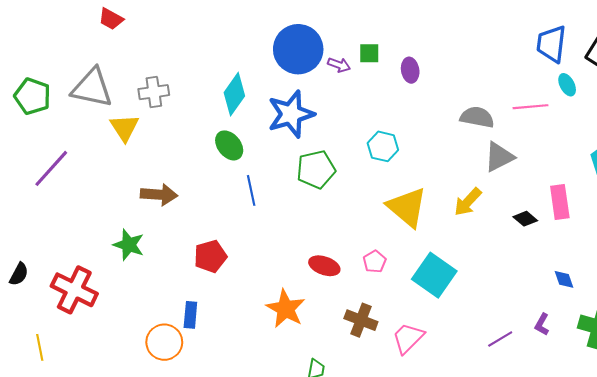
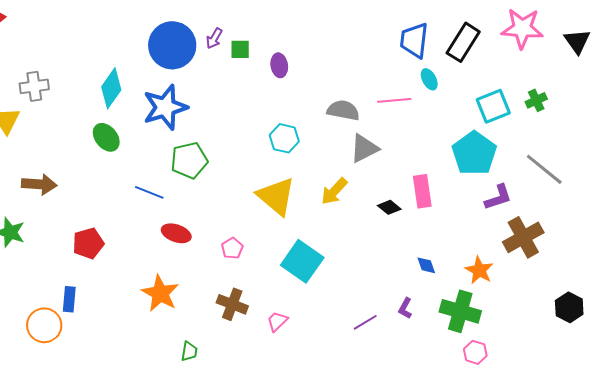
purple arrow: (339, 65) -> (214, 38), moved, turned 100
cyan hexagon: (383, 146) -> (284, 138), moved
blue line: (251, 190) -> (149, 192), moved, turned -56
pink pentagon: (375, 262) -> (232, 248), moved
red ellipse: (324, 266) -> (176, 233), moved
pink trapezoid: (408, 338) -> (277, 321), size x0.7

